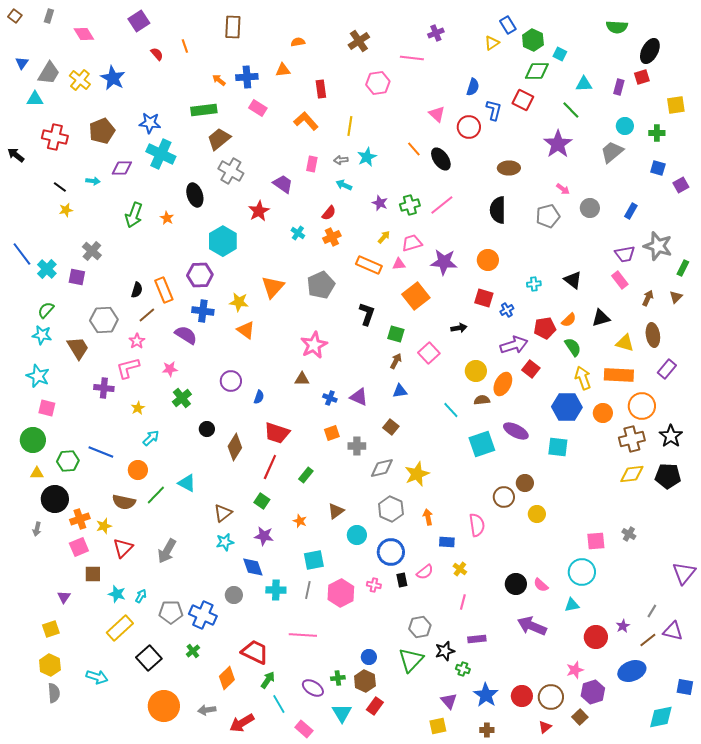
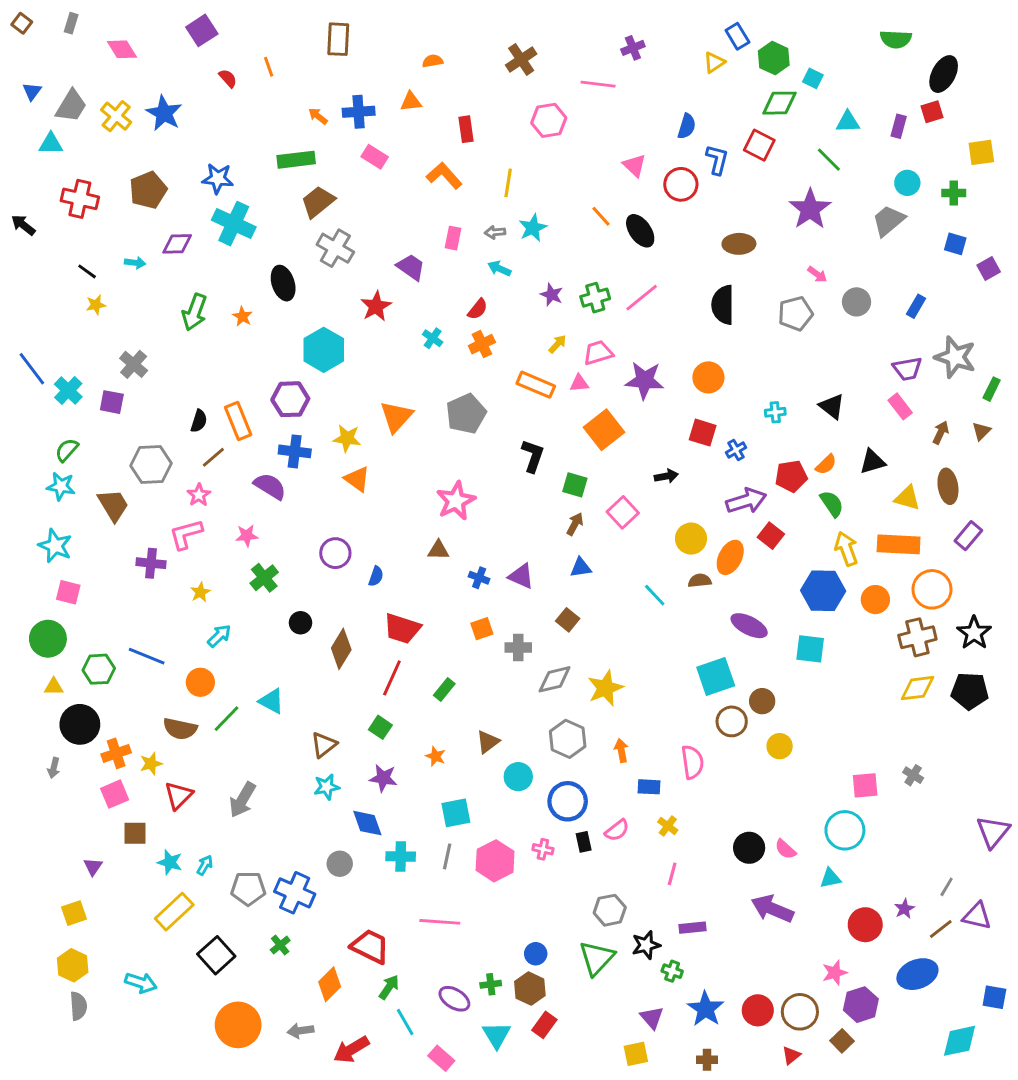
cyan square: (482, 444) -> (716, 676), moved

